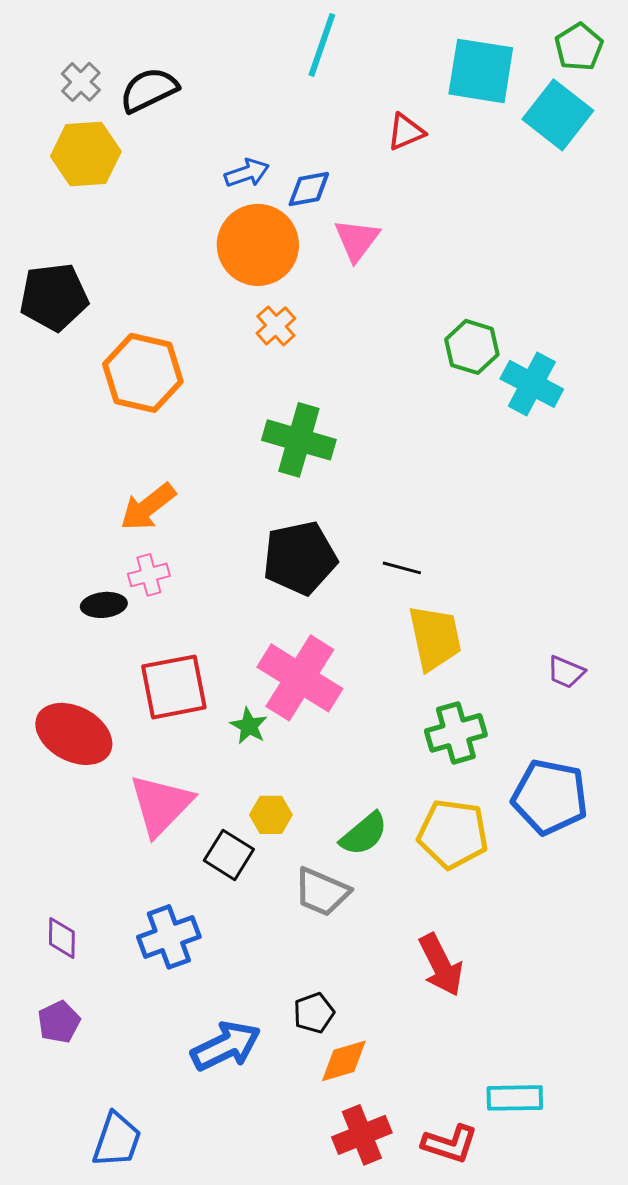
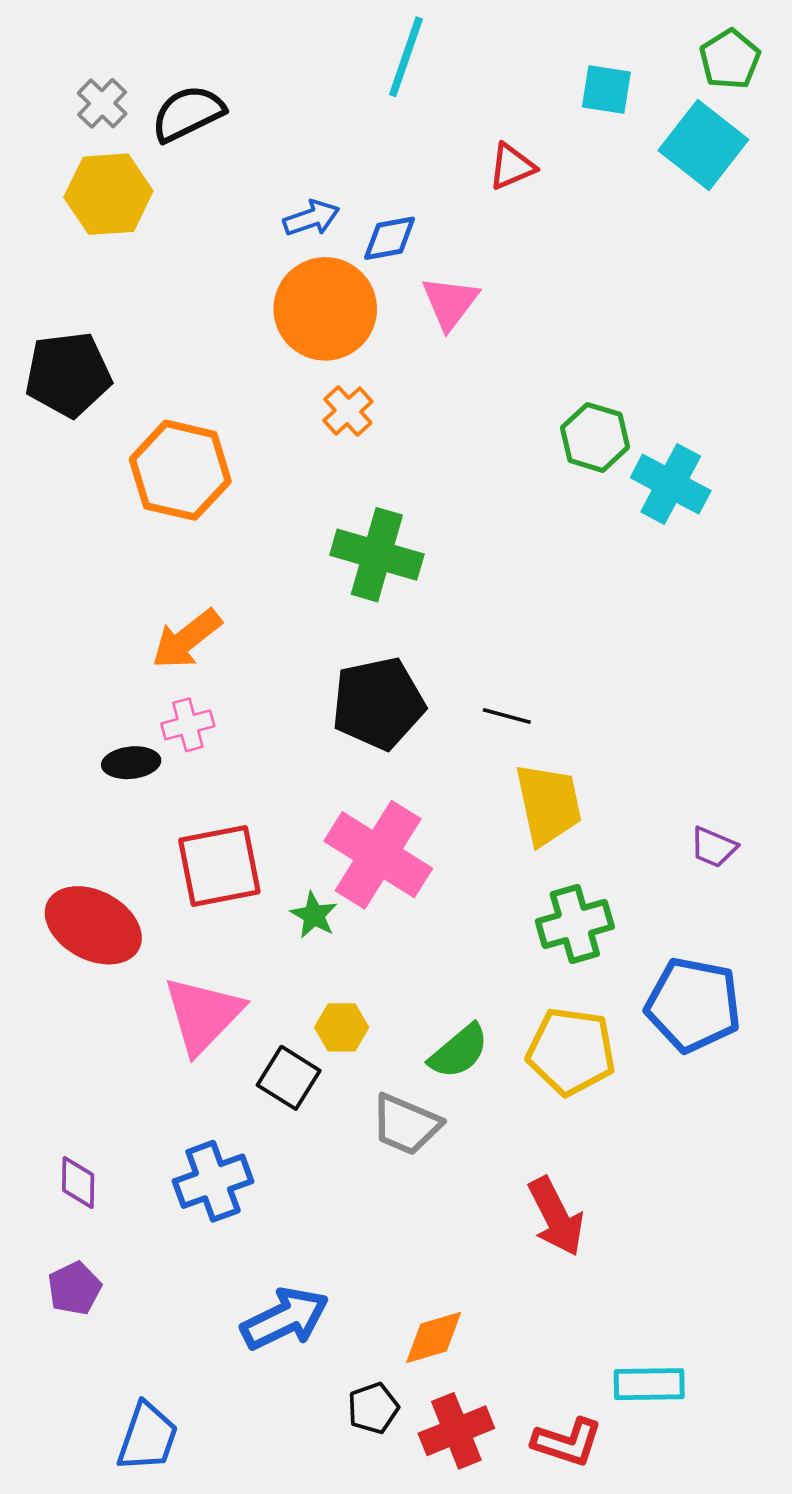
cyan square: (481, 71) -> (606, 90), size x0.6
black pentagon: (314, 1013) -> (373, 1408), moved

